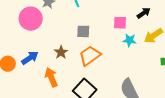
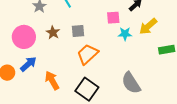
pink circle: (31, 19) -> (24, 37), moved
brown star: (61, 52) -> (53, 32), moved

